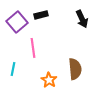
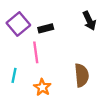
black rectangle: (41, 15) -> (46, 28), moved
orange star: (49, 80) -> (42, 87), moved

